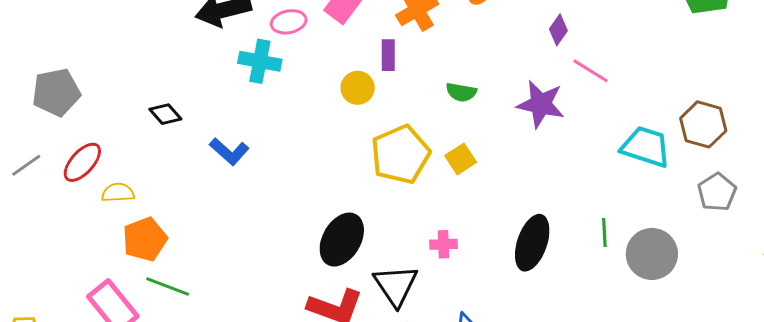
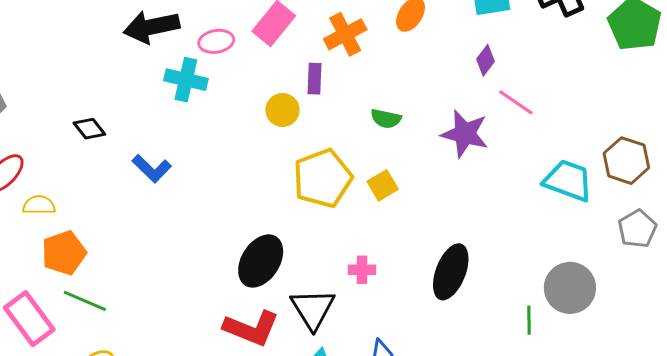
green line: (604, 232) -> (529, 320), moved

